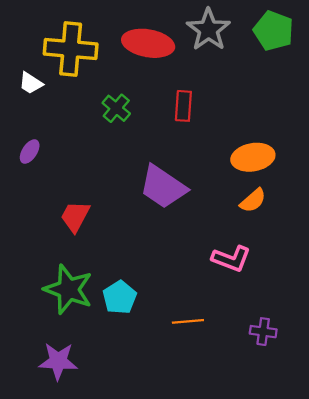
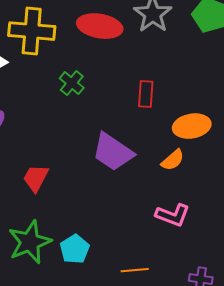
red rectangle: (183, 106) -> (146, 94), moved
orange semicircle: (253, 201) -> (173, 160), moved
green star: (68, 289) -> (30, 242), turned 30

